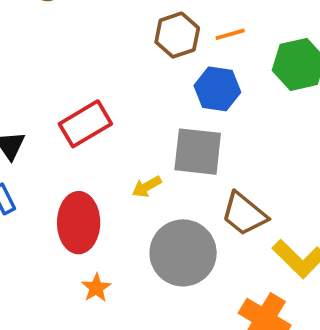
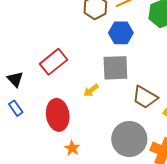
gray circle: (183, 253) -> (129, 139), moved

